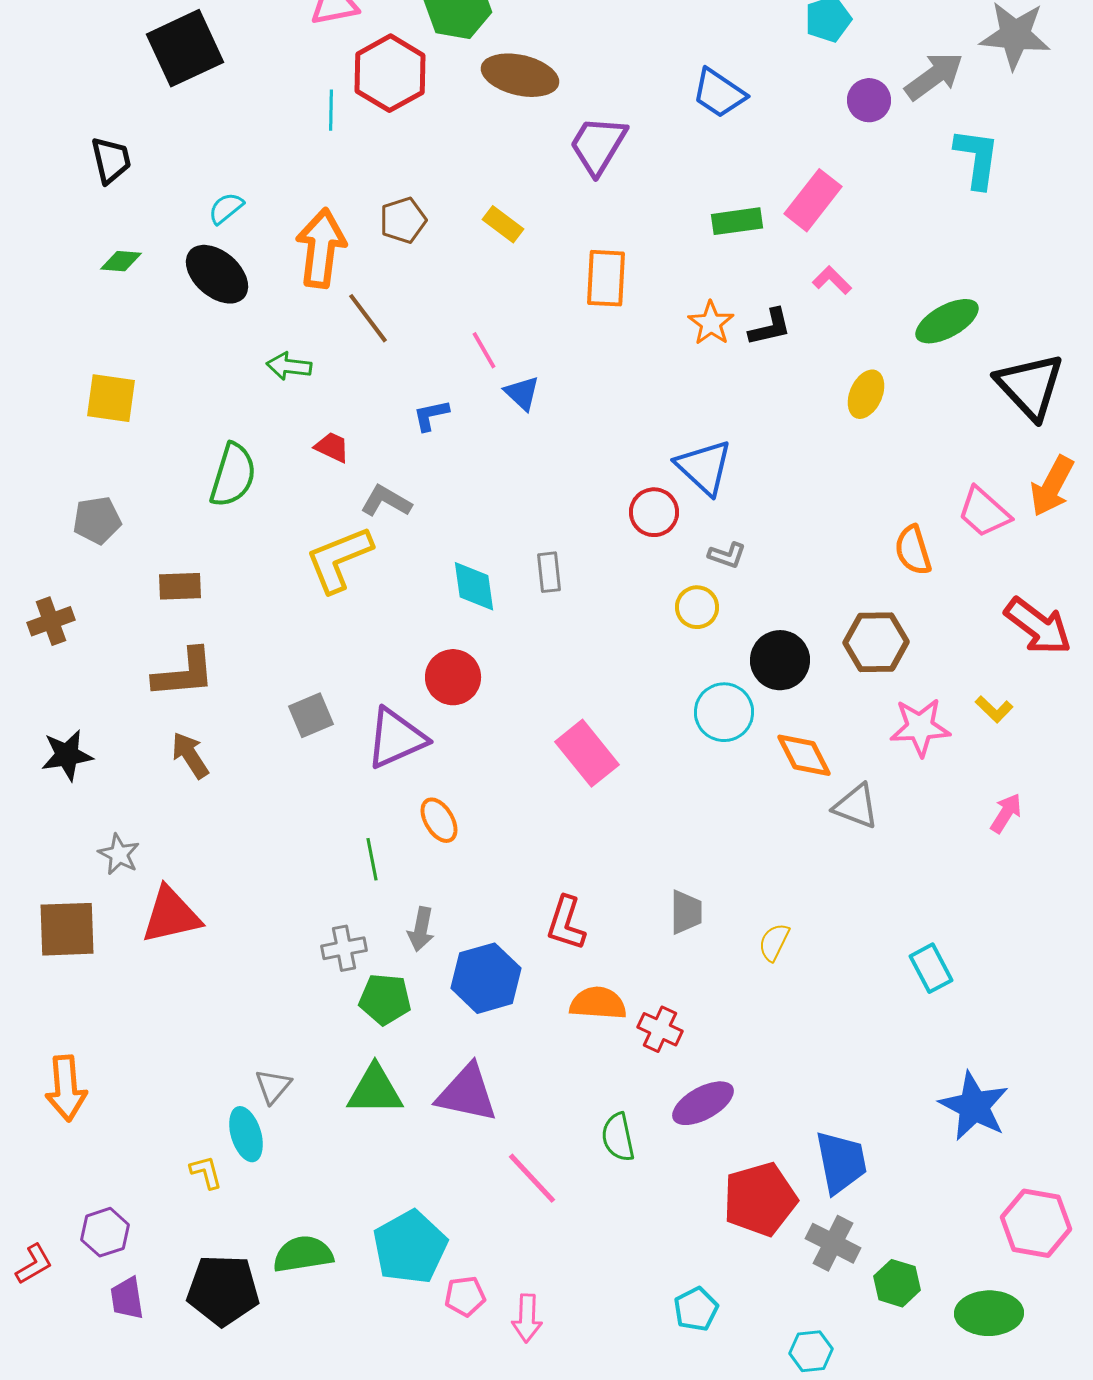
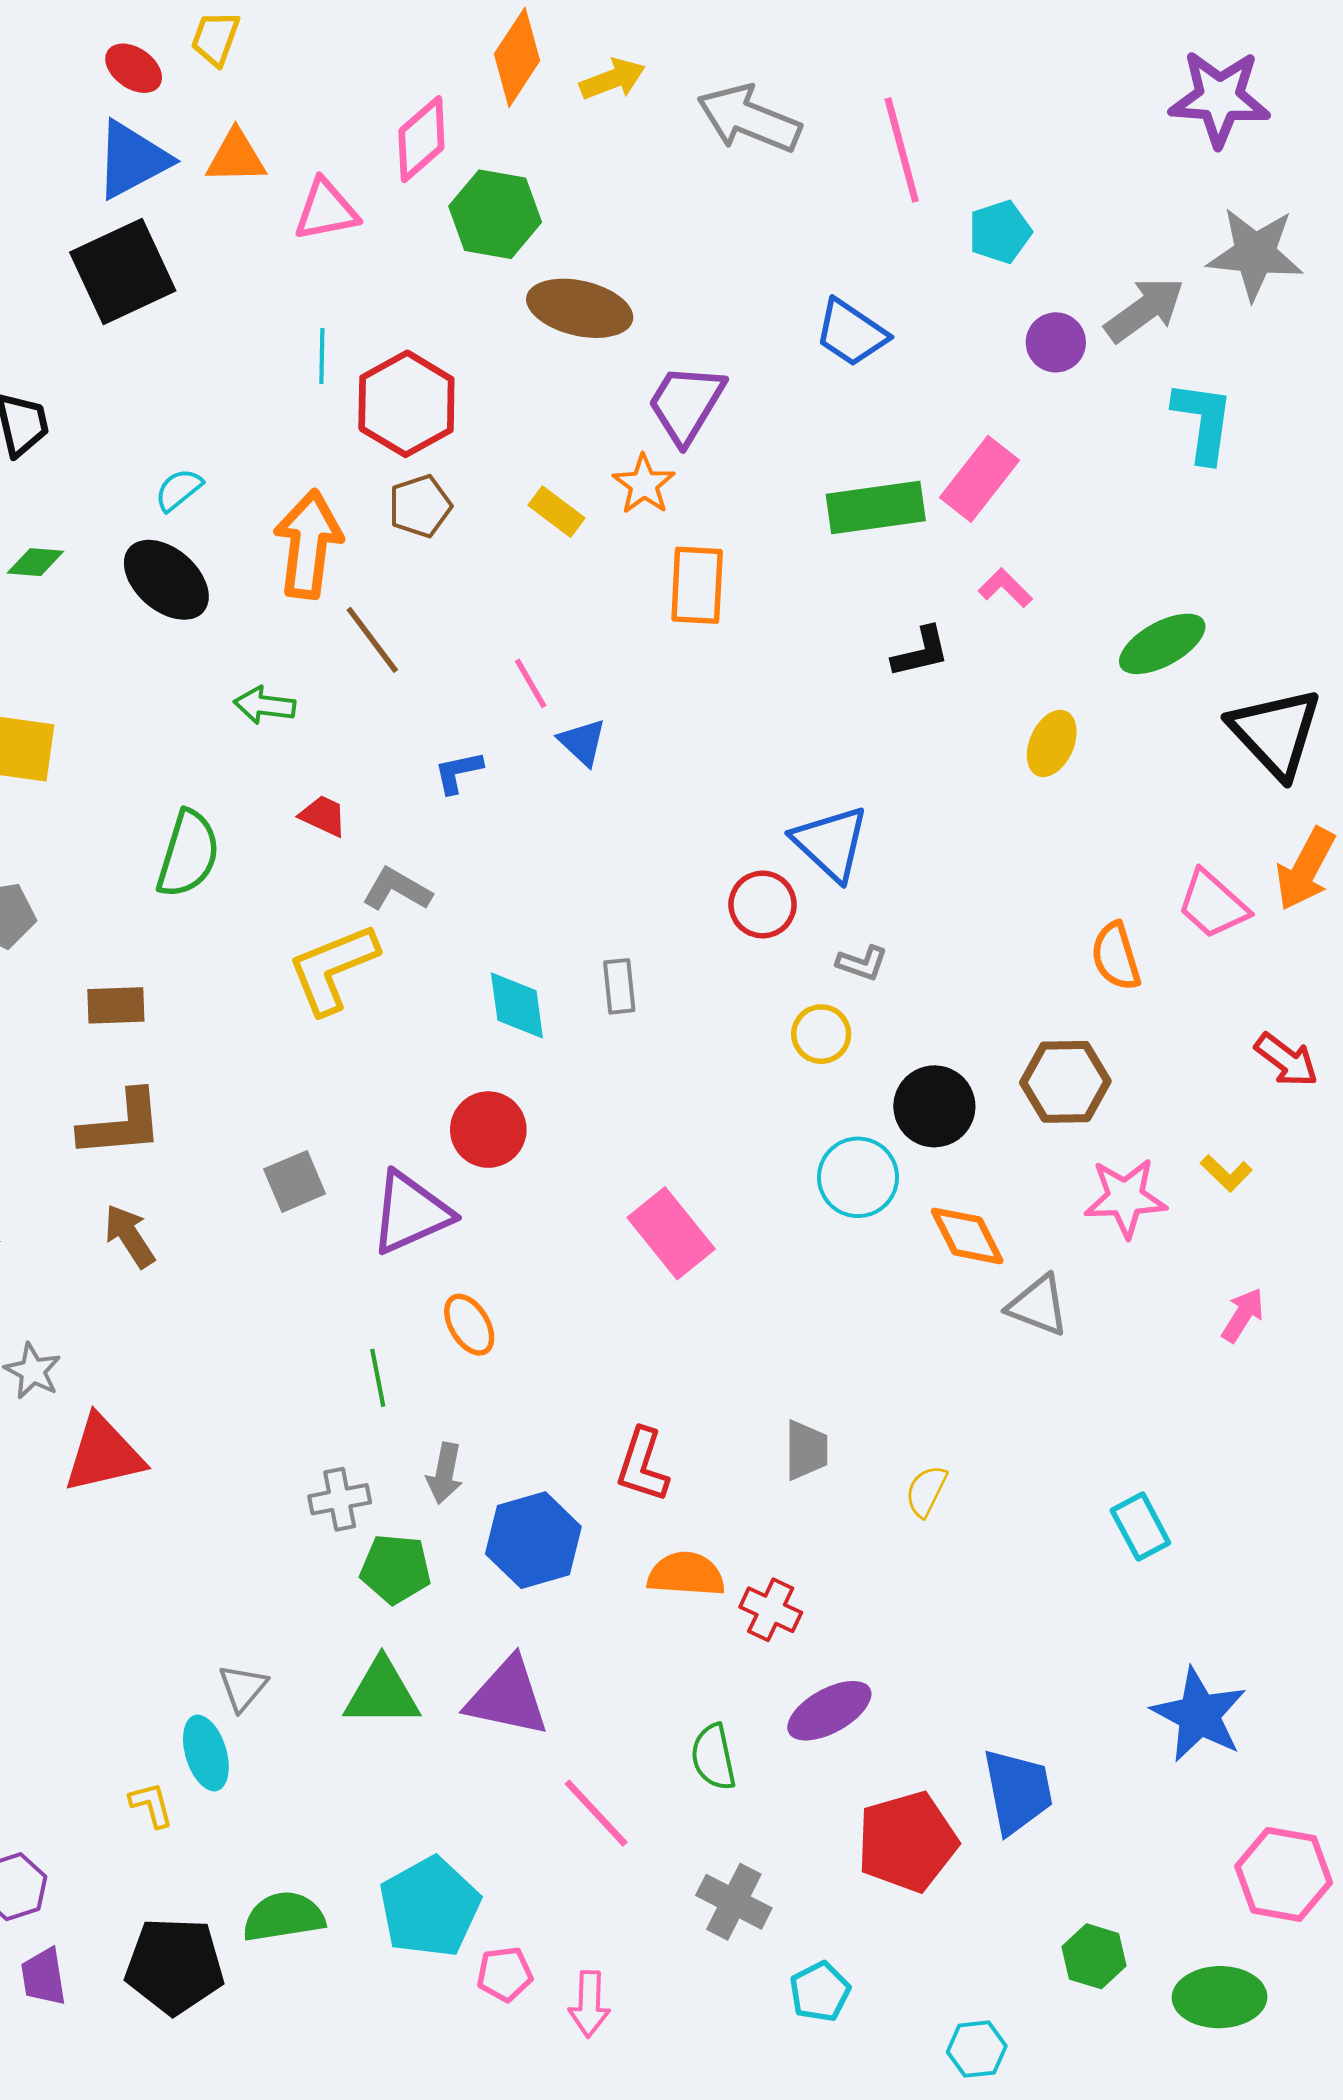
red hexagon: (390, 73) -> (406, 404), moved
green rectangle: (737, 221) -> (876, 507), size x1.4
orange star: (711, 323) -> (644, 484), moved
red arrow: (1038, 626) -> (1286, 1060), size x0.7
gray cross: (833, 1243) -> (734, 1902), moved

